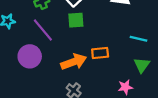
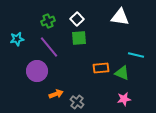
orange arrow: (74, 62) -> (56, 94), moved, size x0.6
green triangle: (142, 65) -> (122, 73), moved, turned -42

